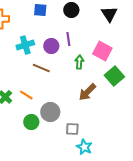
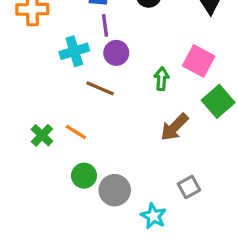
purple line: (68, 39) -> (105, 25), moved
gray circle: (50, 112) -> (115, 190), moved
gray square: (72, 129) -> (189, 187), moved, turned -32
cyan star: (84, 147) -> (153, 216), moved

